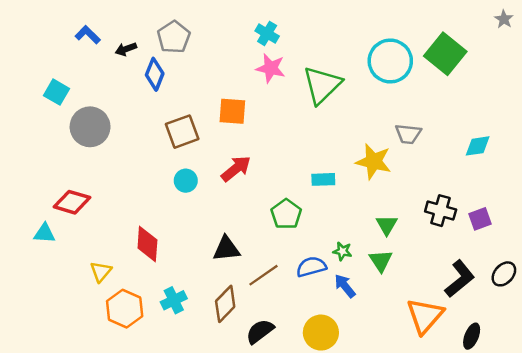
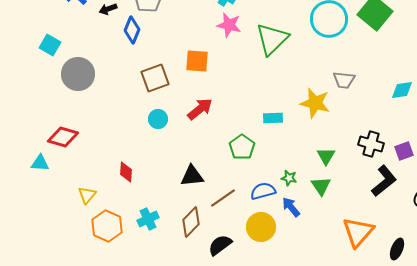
red diamond: (147, 244) -> (126, 172), size x0.7
black L-shape: (460, 279) -> (384, 181), moved
yellow circle: (321, 333) -> (261, 227), moved

